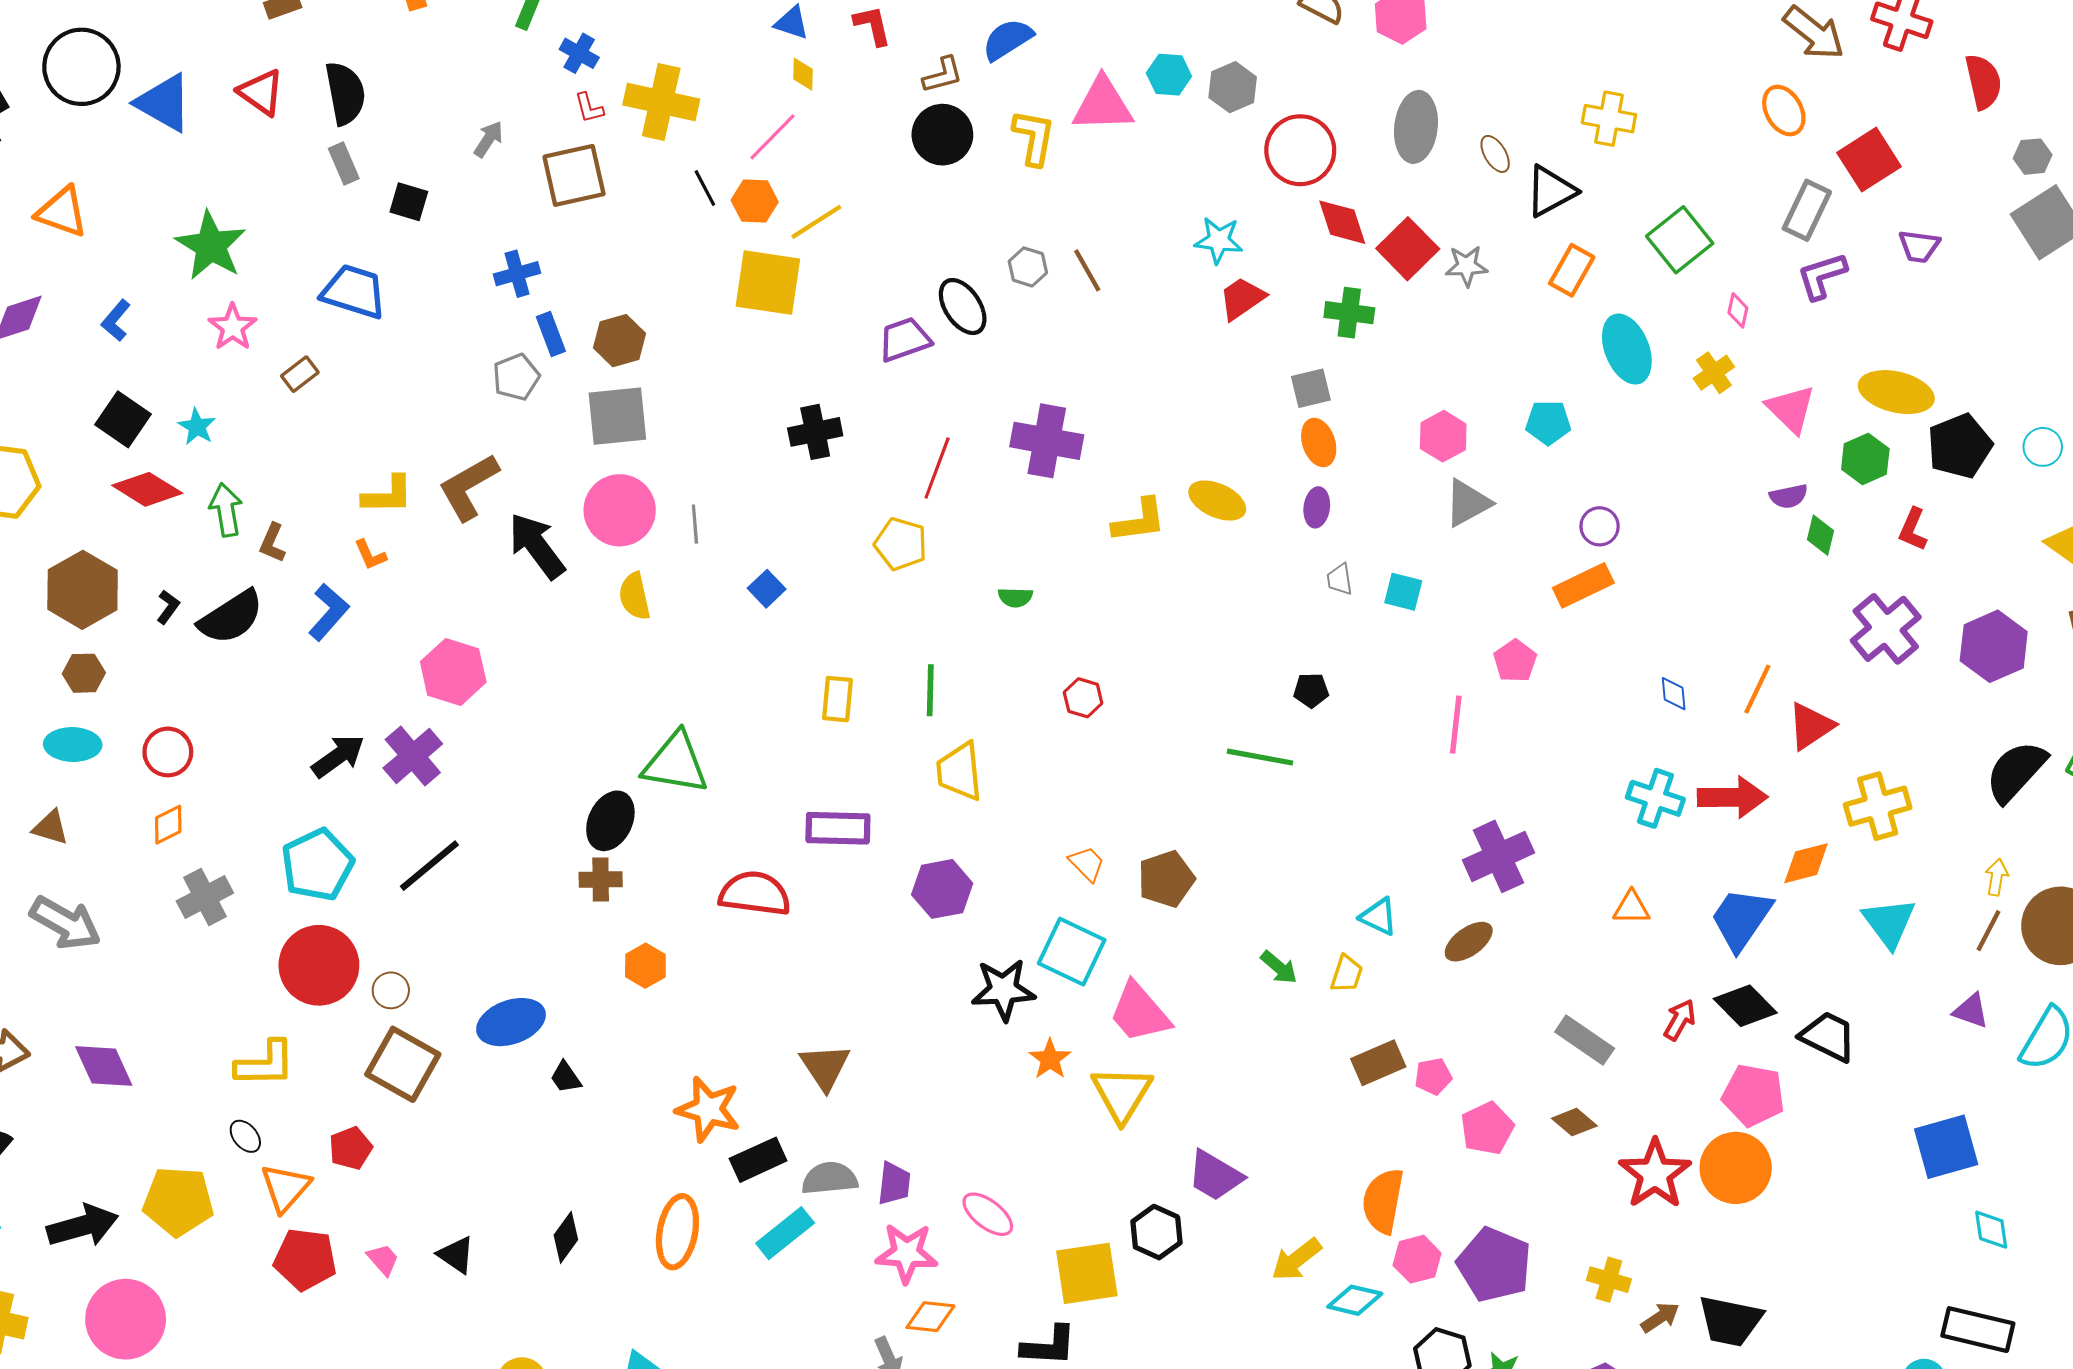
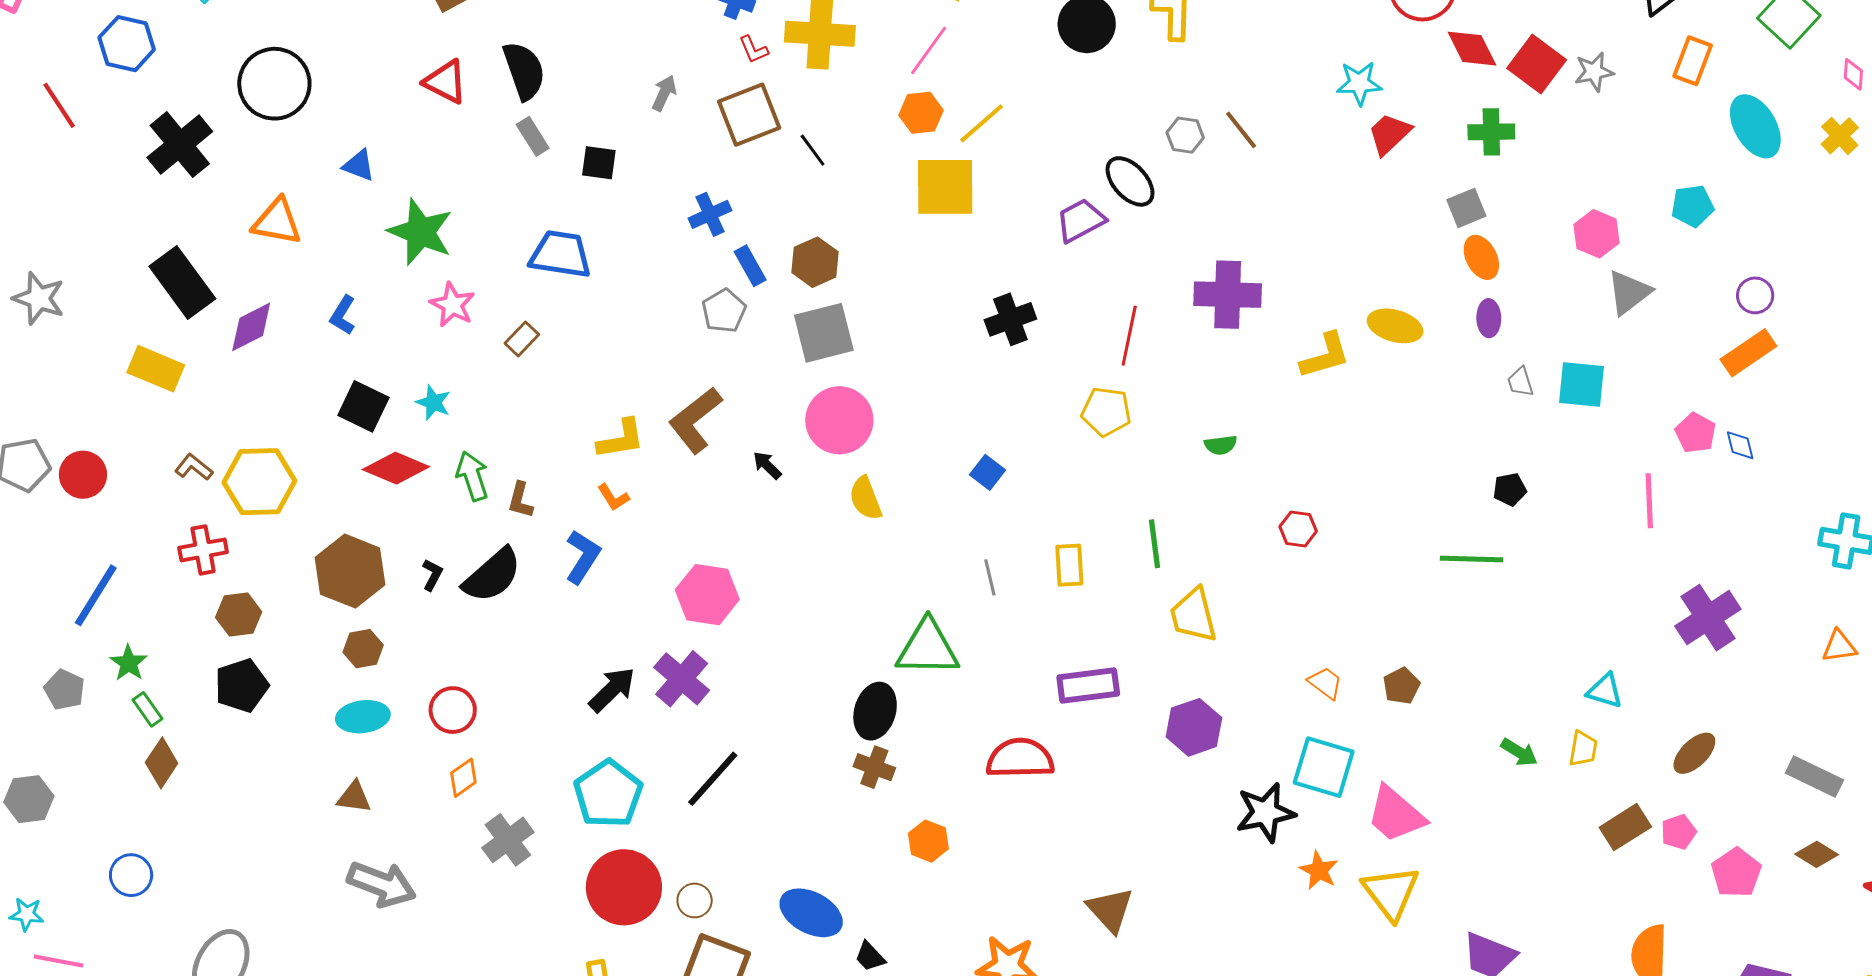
blue triangle: (164, 103) -> (359, 165), moved, size x0.6
black line: (705, 188) -> (813, 150), moved
gray line: (695, 524) -> (990, 577), moved
black arrow: (537, 546) -> (767, 465), size x0.5
cyan square: (1403, 592) -> (1582, 384), size x1.4
blue diamond: (1674, 694) -> (1740, 445), moved
brown cross: (601, 879) -> (874, 767), turned 30
brown pentagon: (1166, 879) -> (1401, 686), size x0.7
brown ellipse: (1469, 942) -> (1694, 753), moved
blue ellipse: (511, 1022) -> (811, 913), turned 56

